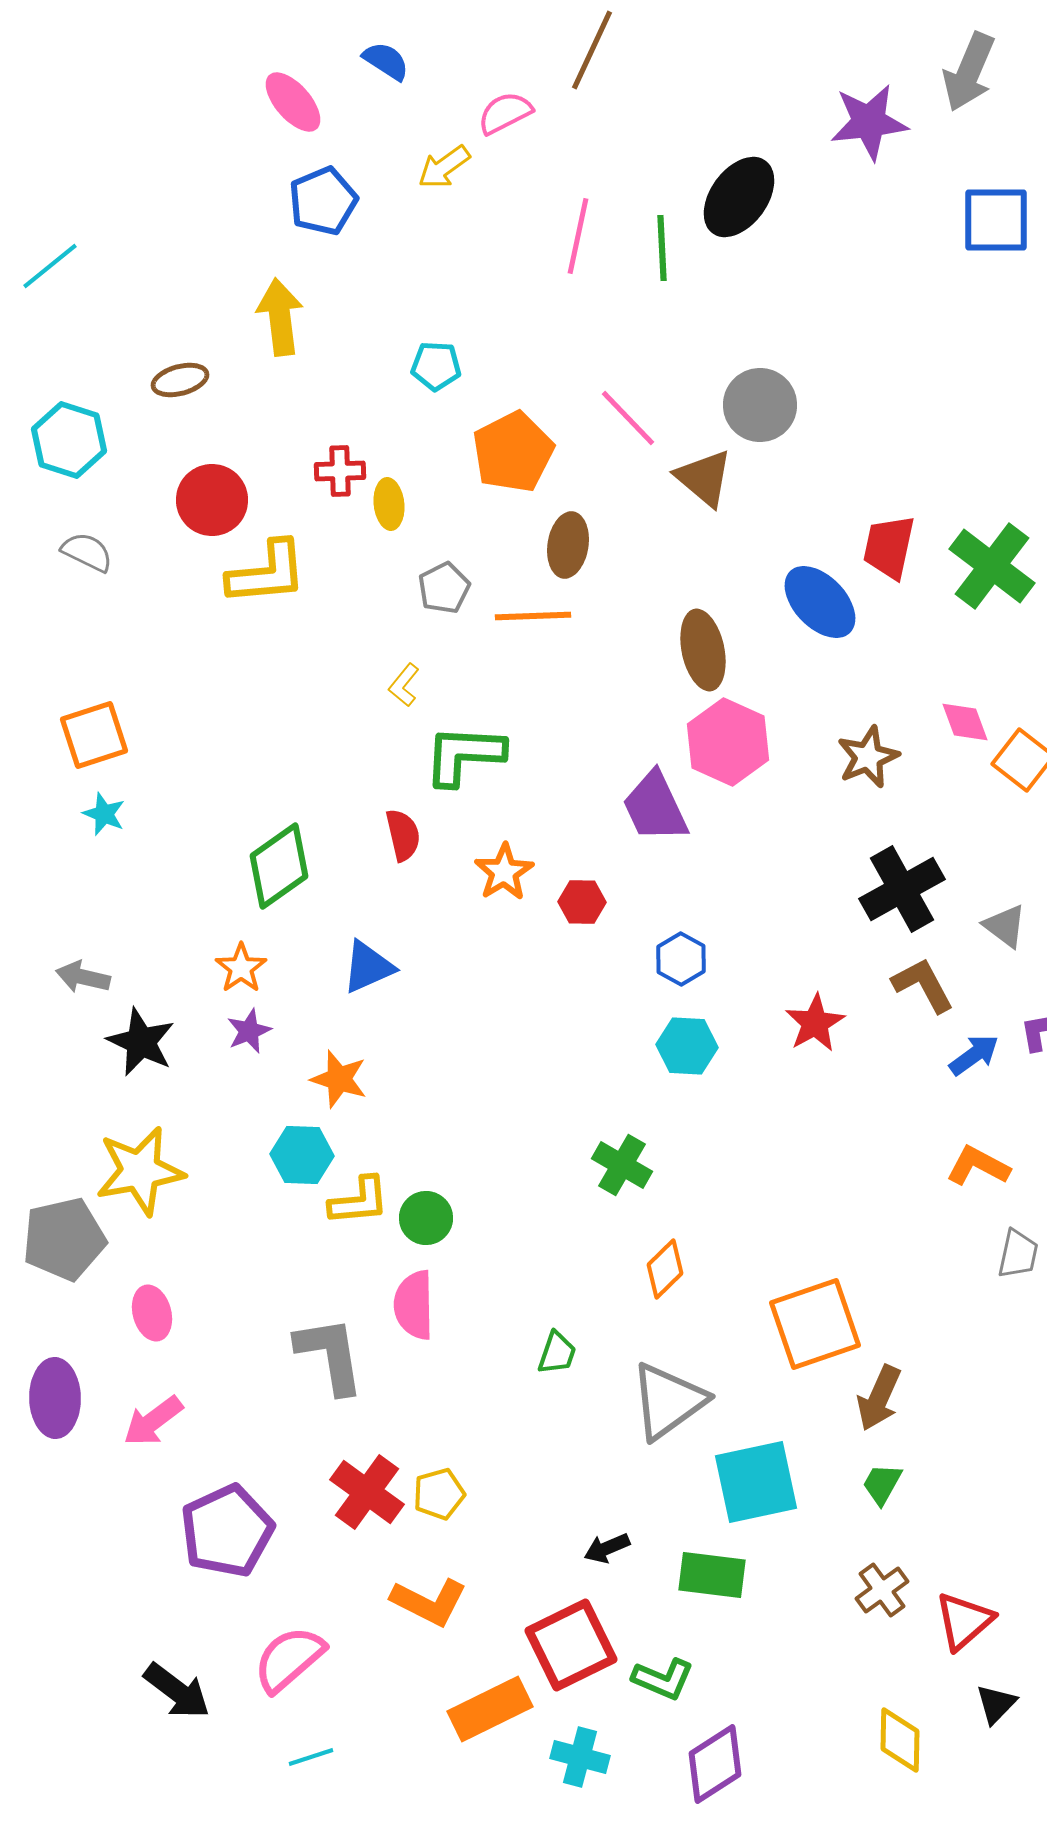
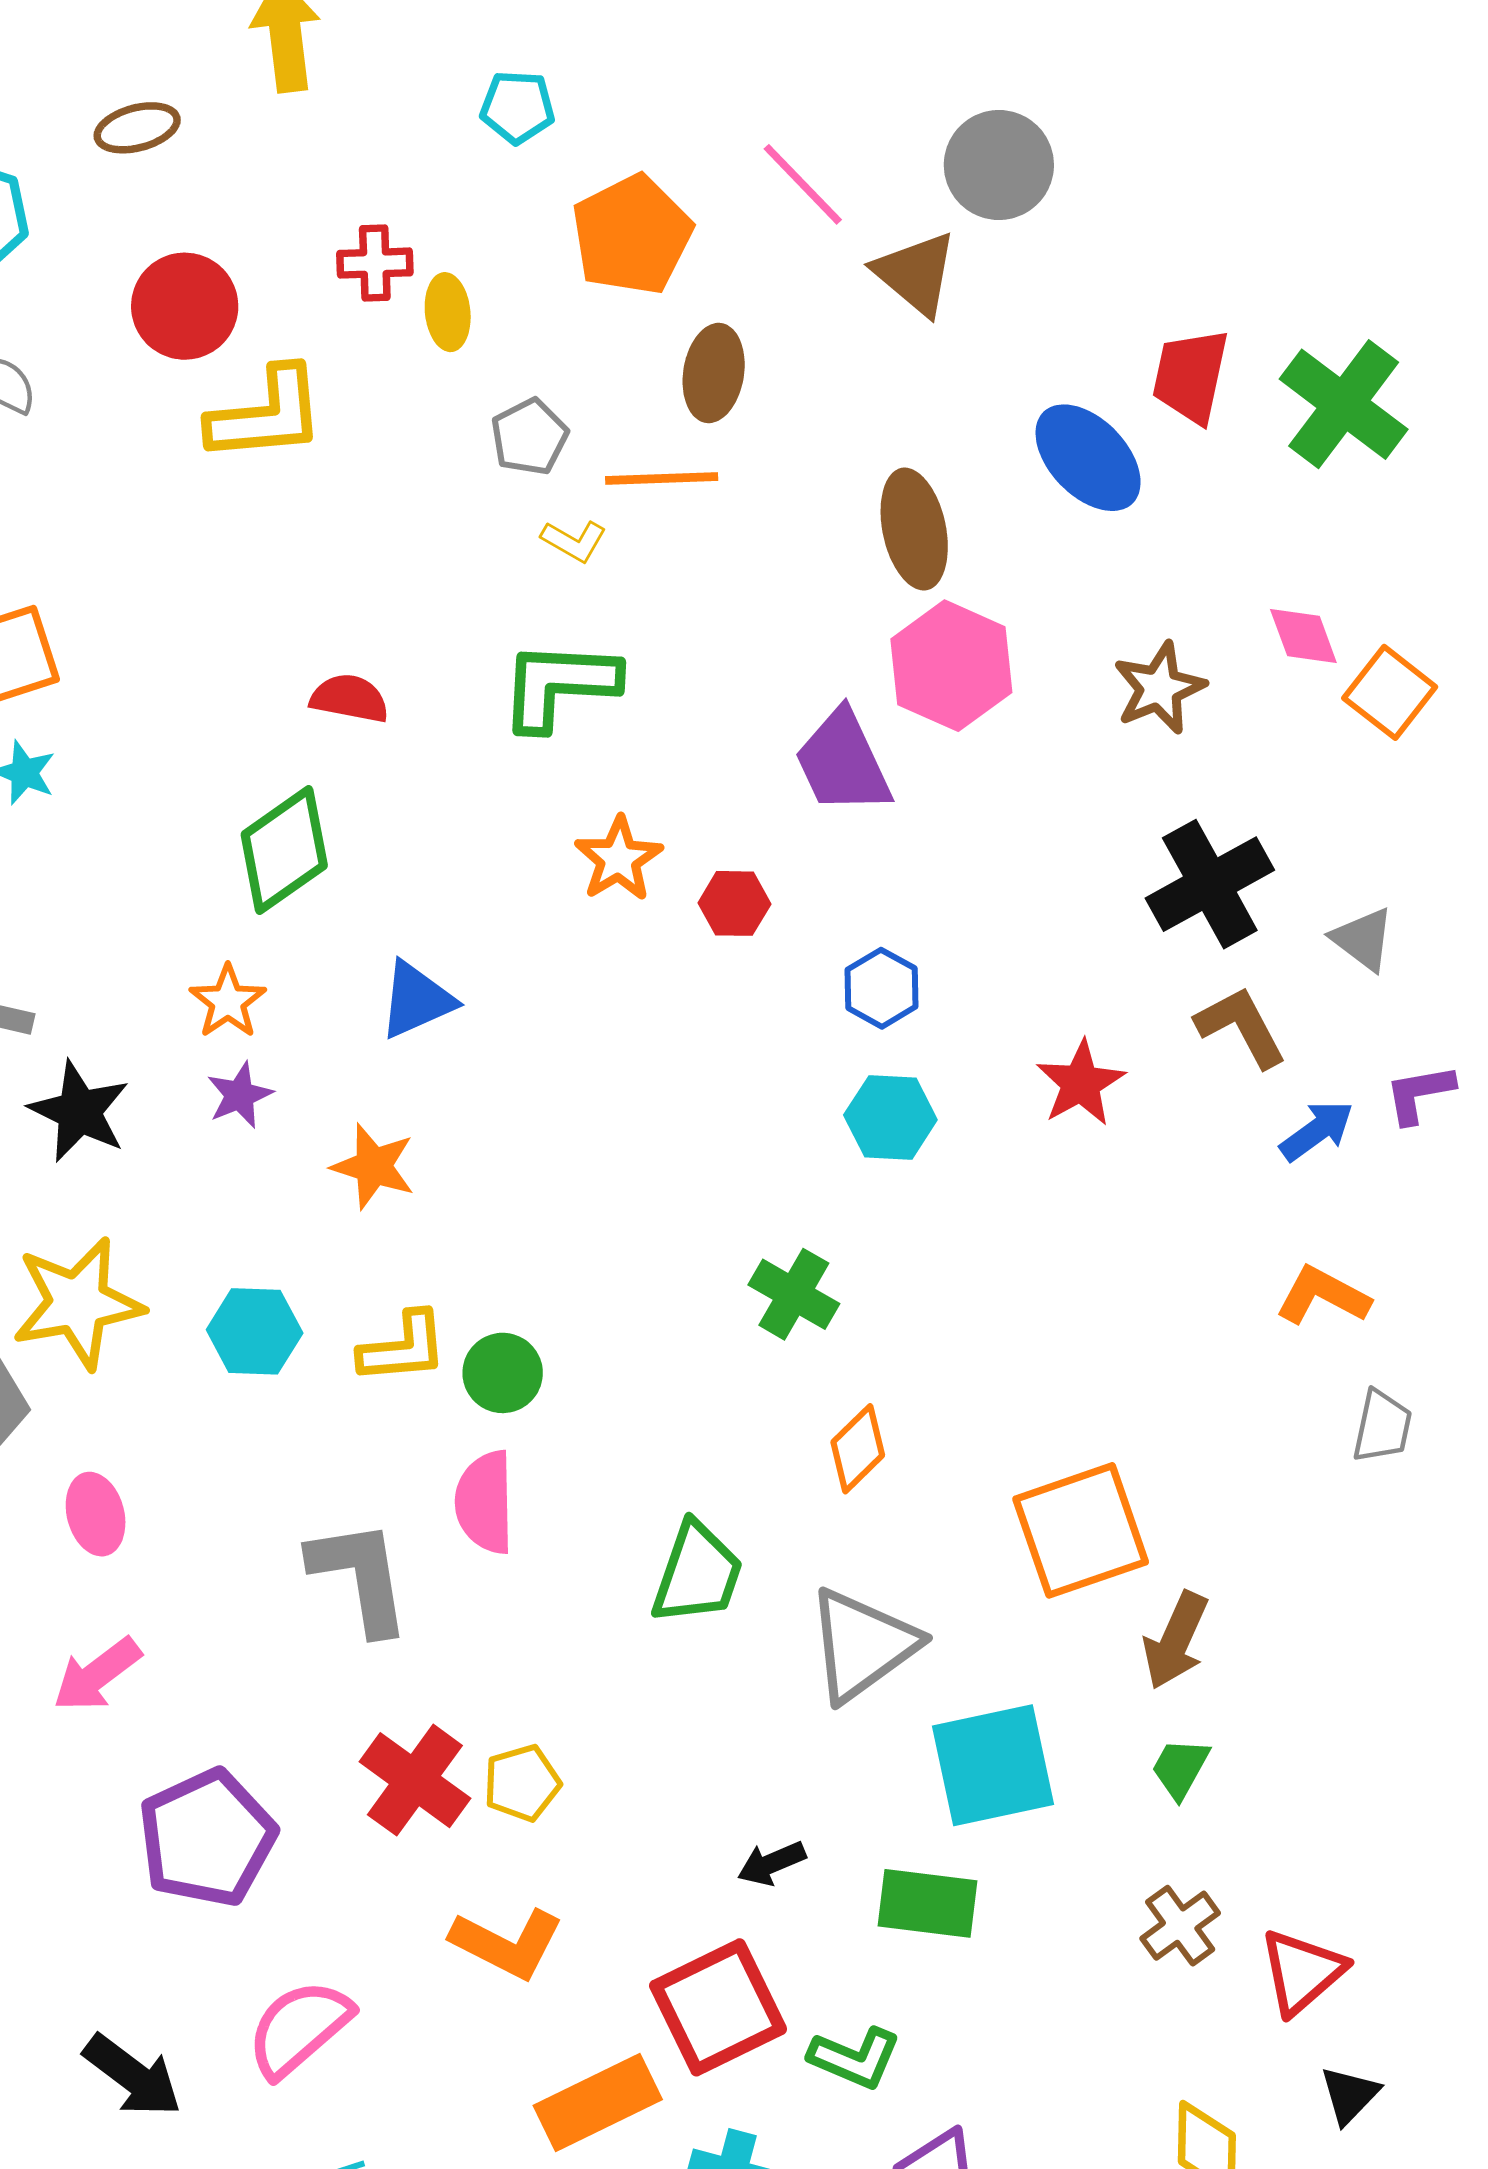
yellow L-shape: (404, 685) -> (574, 541), moved, turned -99
red semicircle: (403, 835) -> (350, 698), moved, turned -66
cyan hexagon: (302, 1155) -> (255, 1331), moved
green trapezoid: (557, 1353) -> (697, 1574), size x1.6

